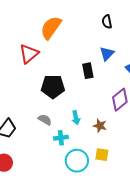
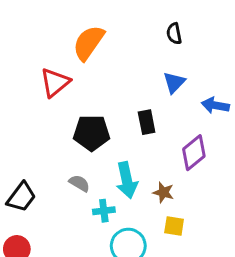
black rectangle: (88, 71) -> (147, 122), moved
cyan arrow: (76, 118) -> (127, 180), size x1.6
yellow square: (102, 155) -> (174, 226), moved

